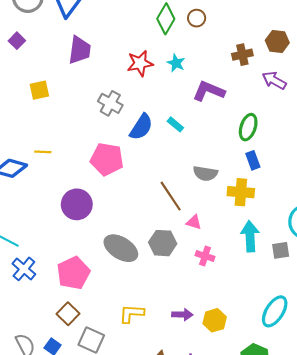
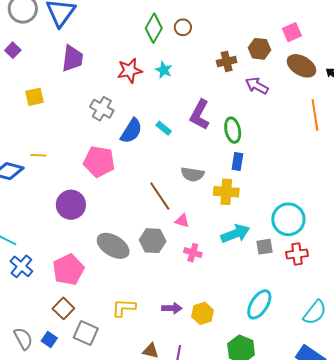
purple L-shape: (209, 91) -> (200, 115), moved, turned -84
green ellipse: (248, 127) -> (233, 130), turned -30
blue rectangle: (253, 160) -> (237, 162), turned 30
cyan arrow: (250, 236) -> (235, 234), turned 72

